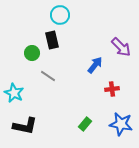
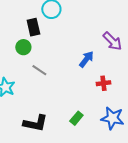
black rectangle: (52, 40) -> (33, 27), moved
black L-shape: (25, 126) -> (35, 123), moved

